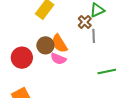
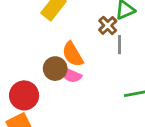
brown circle: (45, 45) -> (55, 69), moved
red circle: (22, 58) -> (24, 95), moved

